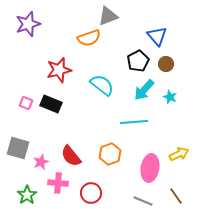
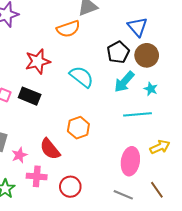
brown circle: (166, 64) -> (147, 55), size x1.5
cyan line: (134, 122) -> (138, 114), moved
orange hexagon: (110, 154) -> (78, 128), moved

